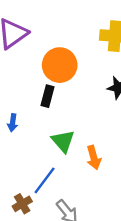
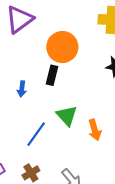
blue arrow: (13, 123) -> (22, 89), moved
blue line: (45, 180) -> (36, 134), moved

